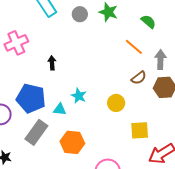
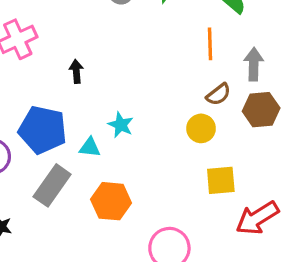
orange line: (134, 47) -> (210, 44), turned 48
yellow circle: (116, 103) -> (201, 128), moved

